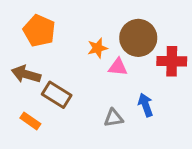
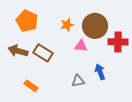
orange star: (97, 48) -> (67, 25), moved
brown rectangle: (57, 95) -> (43, 53), moved
orange rectangle: (30, 121) -> (31, 86), moved

